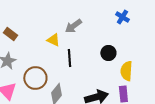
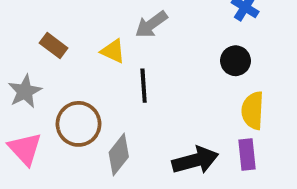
brown rectangle: (10, 34) -> (54, 45), moved
black circle: (108, 53) -> (235, 61), moved

